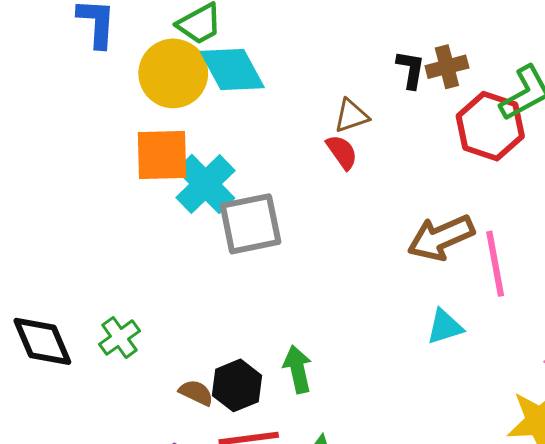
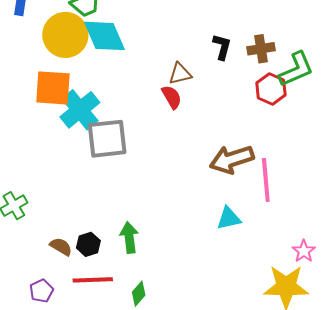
brown cross: (447, 67) -> (261, 49), moved
red hexagon: (490, 126) -> (271, 89), size x0.7
black hexagon: (237, 385) -> (88, 244), size x0.7

